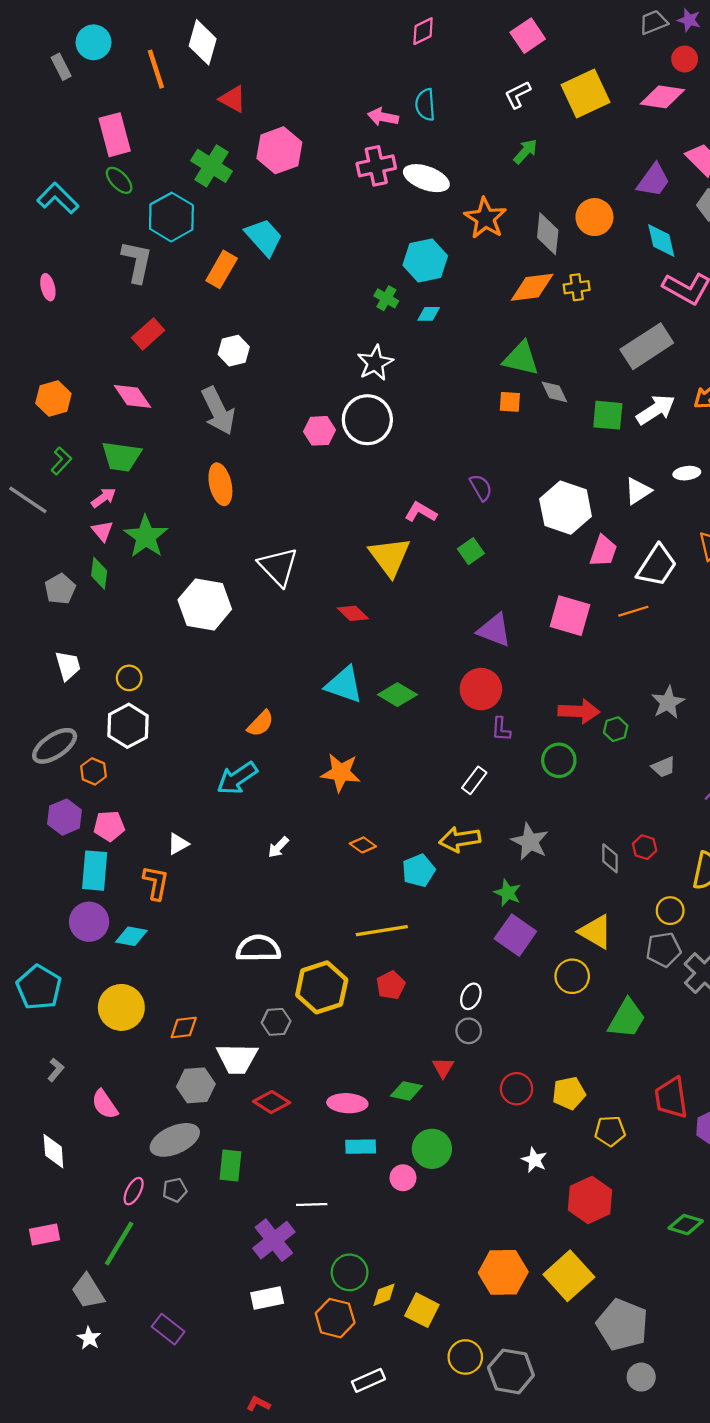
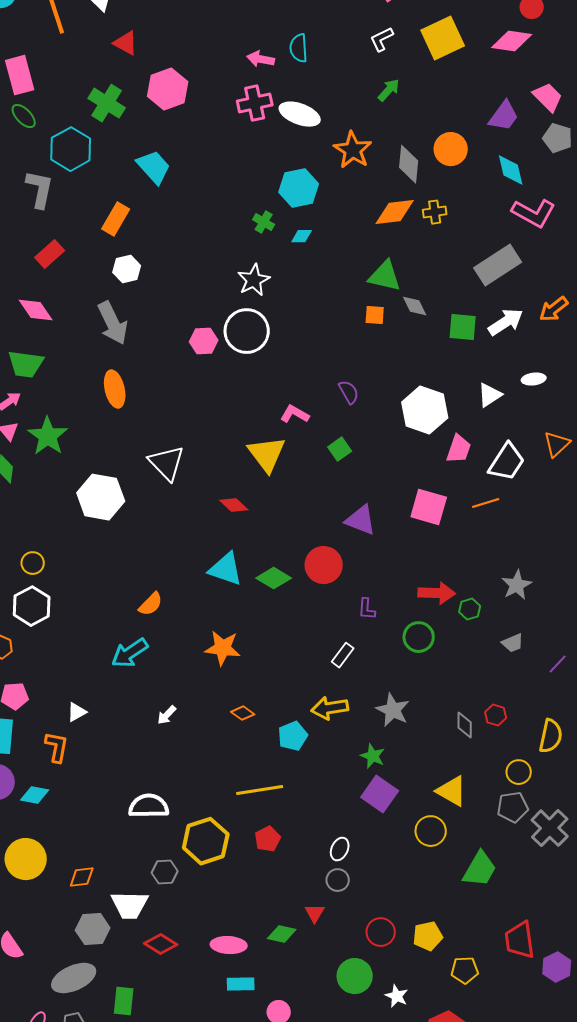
orange rectangle: (222, 269) -> (116, 219), moved
red circle: (481, 689) -> (324, 565), moved
green circle: (432, 1149) -> (355, 976), moved

